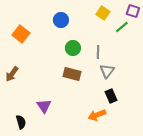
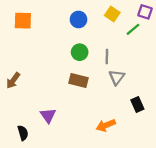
blue circle: (61, 20) -> (79, 19), moved
orange square: (21, 34) -> (23, 21), moved, turned -36
black rectangle: (111, 96) -> (137, 105), moved

